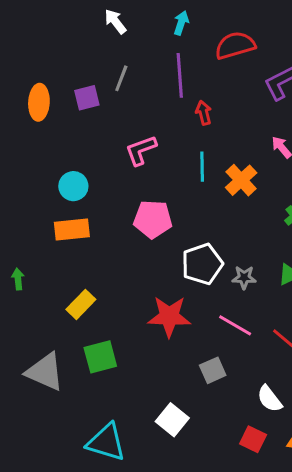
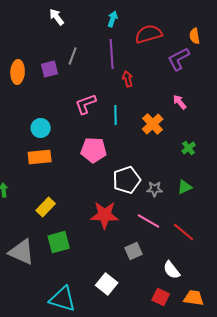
white arrow: (115, 21) -> (57, 17), moved
cyan line: (202, 167) -> (116, 115), moved

